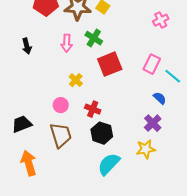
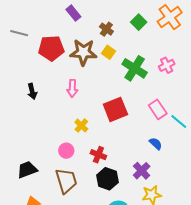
green cross: (94, 38) -> (135, 68), moved, size x1.4
pink rectangle: (152, 64) -> (158, 109), turned -60
blue semicircle: (160, 98) -> (156, 144), moved
purple cross: (153, 123) -> (142, 171), moved

